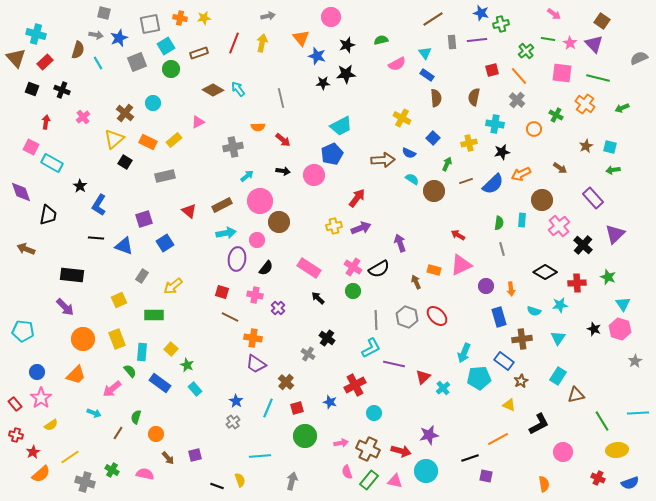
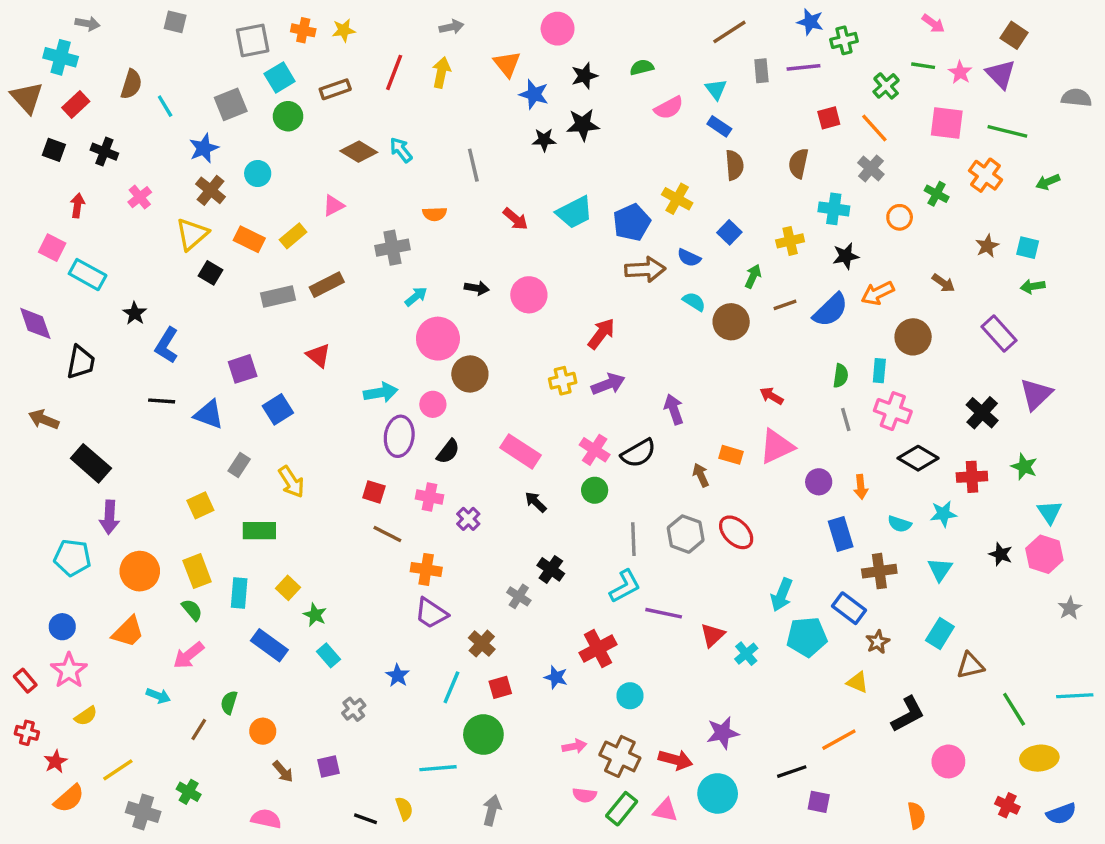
gray arrow: (96, 35) -> (88, 24), moved
blue star: (119, 38) -> (204, 148), moved
gray semicircle: (639, 58) -> (1076, 98), turned 30
red arrow: (283, 140) -> (515, 219), moved
blue pentagon: (332, 154) -> (632, 222), moved
brown rectangle: (222, 205) -> (327, 285), moved
pink cross: (559, 226) -> (893, 411), moved, turned -30
black rectangle: (72, 275) -> (91, 463), moved, turned 35
yellow arrow: (173, 286) -> (291, 482), turned -84
purple arrow: (65, 307) -> (109, 517), turned 48
cyan pentagon: (23, 331) -> (72, 558), moved
green semicircle: (130, 371) -> (192, 610), moved
gray cross: (233, 422) -> (354, 709), moved
green circle: (305, 436) -> (483, 735), moved
pink semicircle: (347, 472) -> (585, 795), turned -64
pink semicircle: (145, 474) -> (266, 819), moved

